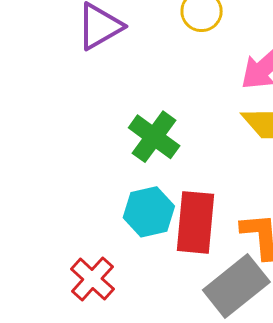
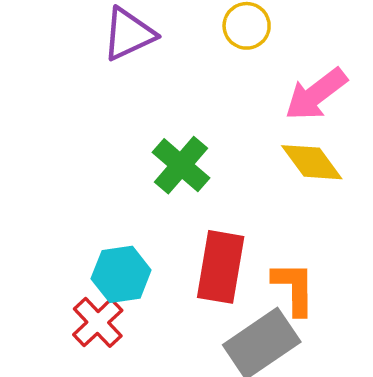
cyan hexagon: (149, 212) -> (121, 274), moved

